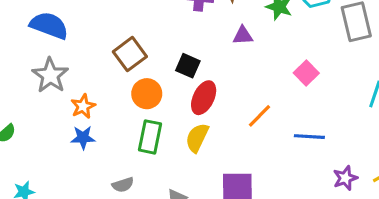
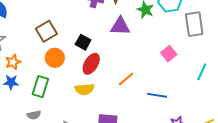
purple triangle: (243, 36) -> (120, 26), size x1.5
pink square: (306, 73) -> (169, 54), moved
green rectangle: (150, 137) -> (40, 87), moved
yellow semicircle: (197, 138) -> (85, 89), turned -126

